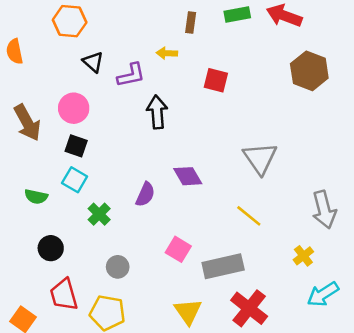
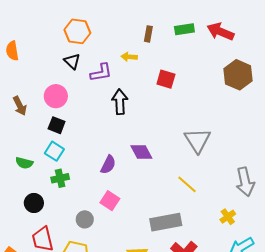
orange hexagon: (70, 21) -> (77, 31), moved
brown arrow: (27, 123) -> (20, 106), size x0.7
green cross: (99, 214) -> (60, 178), moved, turned 30
pink square: (178, 249) -> (110, 201), moved

